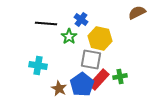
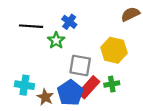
yellow hexagon: (100, 38) -> (114, 50), moved
cyan cross: (38, 65) -> (24, 85), moved

